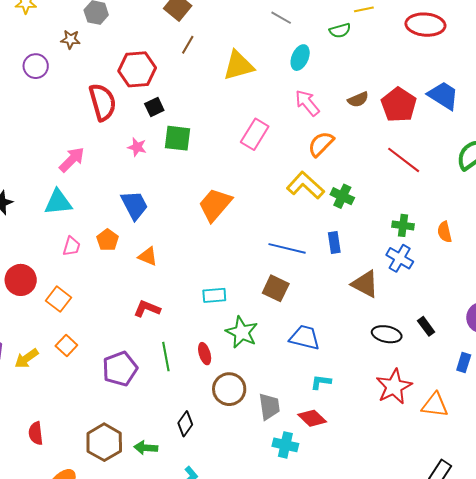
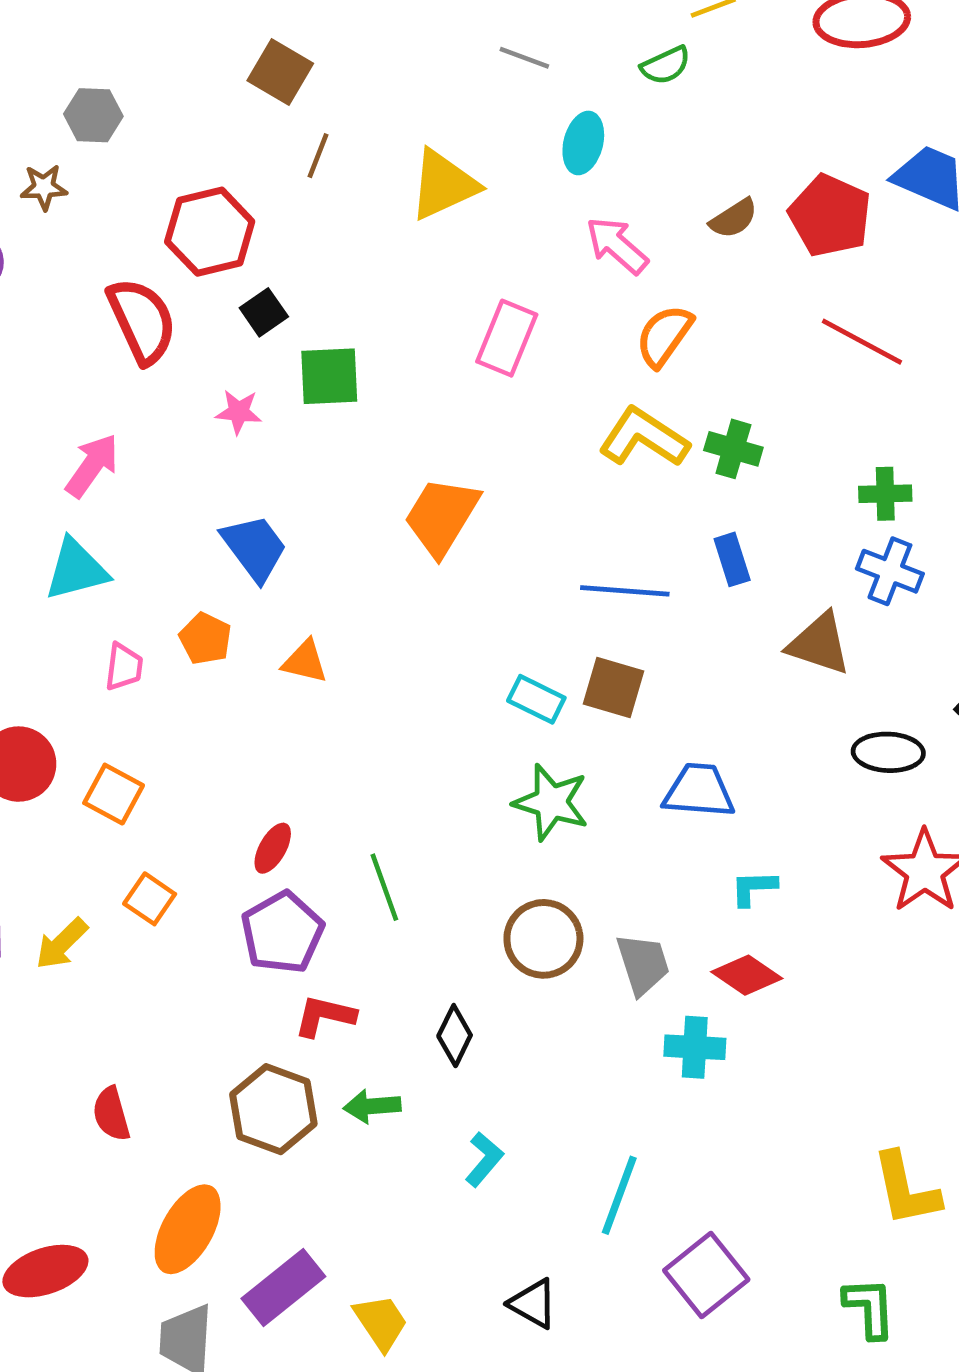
cyan rectangle: (214, 295) -> (536, 699), moved, turned 40
red L-shape: (147, 309) -> (325, 1016), moved
red ellipse: (205, 354) -> (273, 848), moved, turned 55

